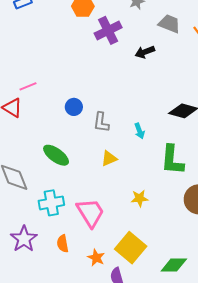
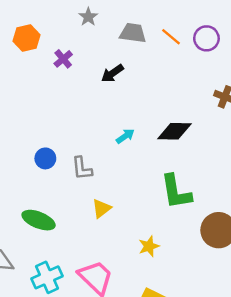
purple cross: (108, 30) -> (63, 59), size x0.6
cyan arrow: (139, 131) -> (125, 136), moved, turned -91

